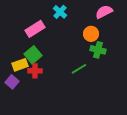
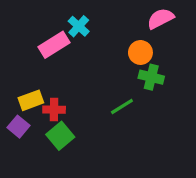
cyan cross: (60, 12) -> (79, 26), moved
green square: (33, 55) -> (60, 136), moved

